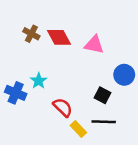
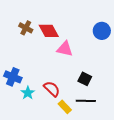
pink triangle: (94, 45) -> (65, 49), moved
blue circle: (124, 75) -> (102, 31), moved
cyan star: (39, 81) -> (28, 93), moved

